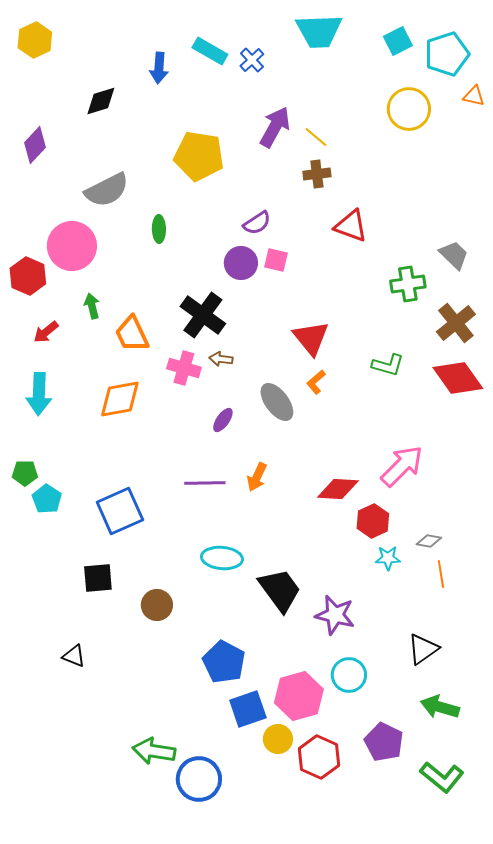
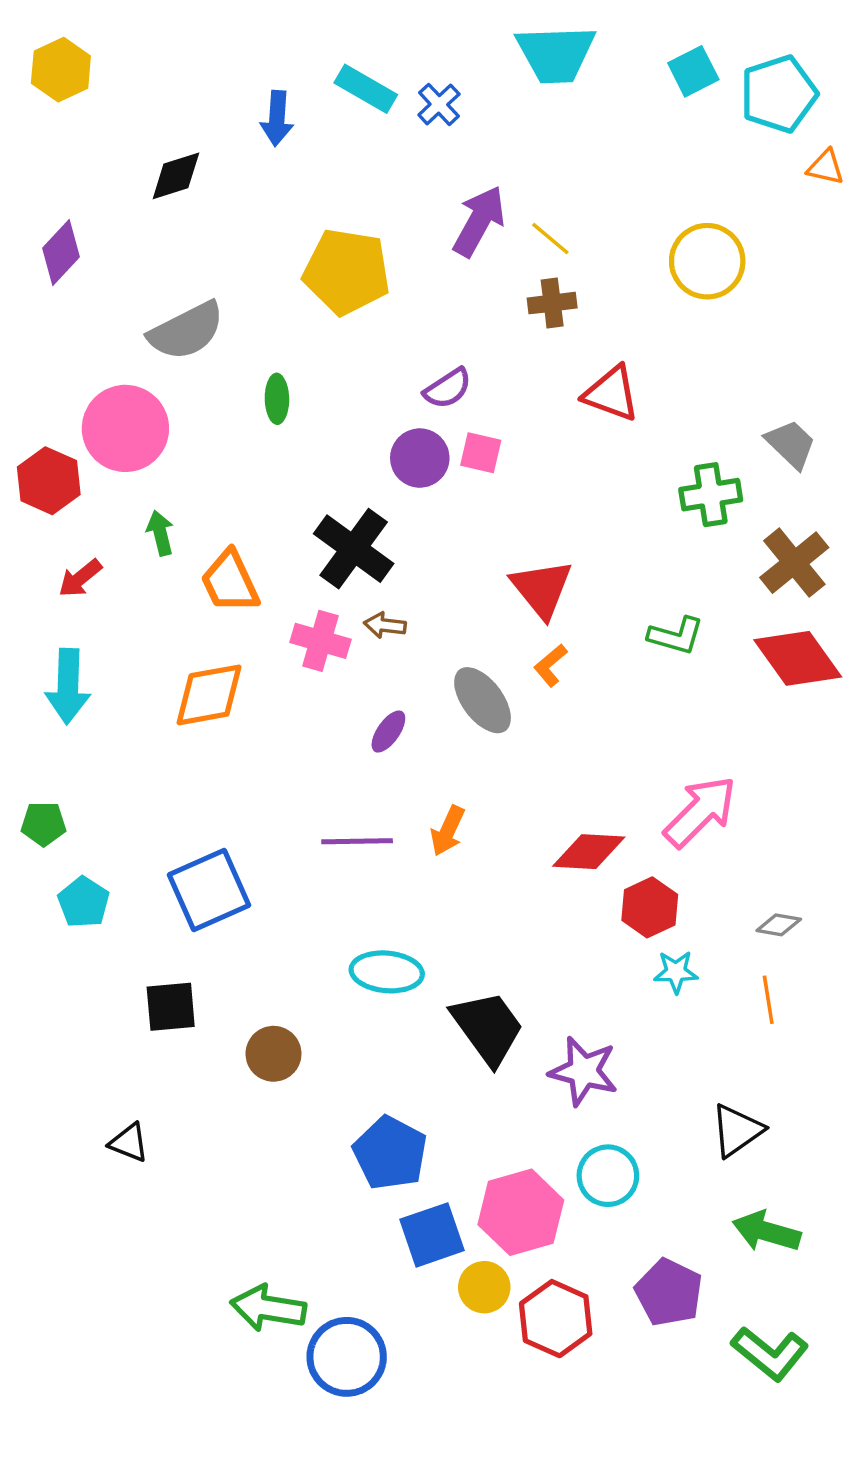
yellow circle: (409, 109) -> (707, 261), moved
cyan pentagon: (47, 499) -> (84, 902), moved
gray diamond: (429, 541) -> (779, 925), moved

